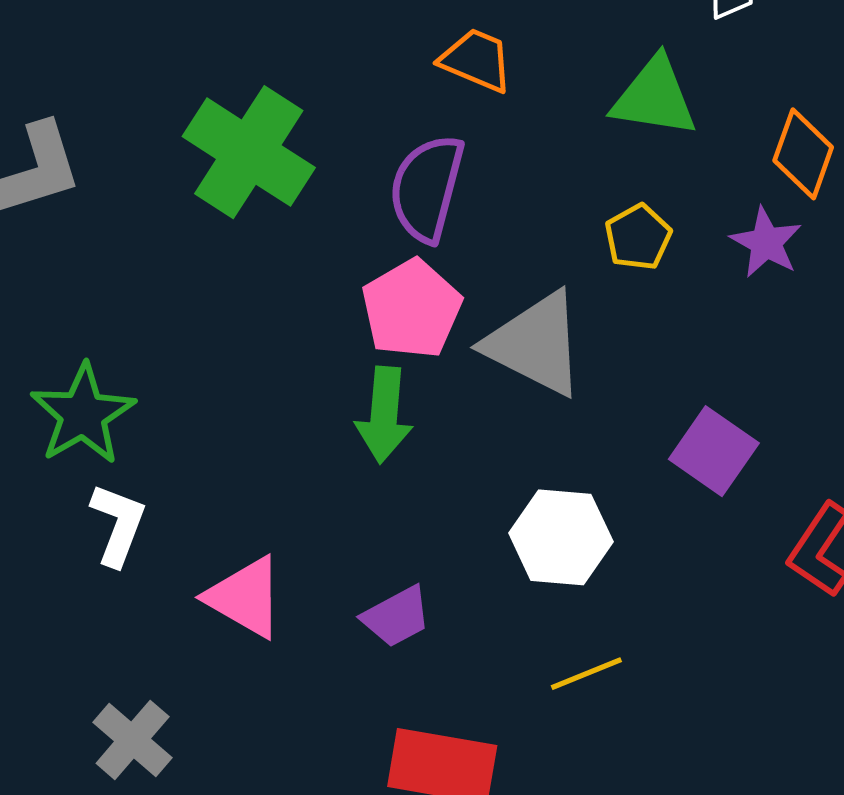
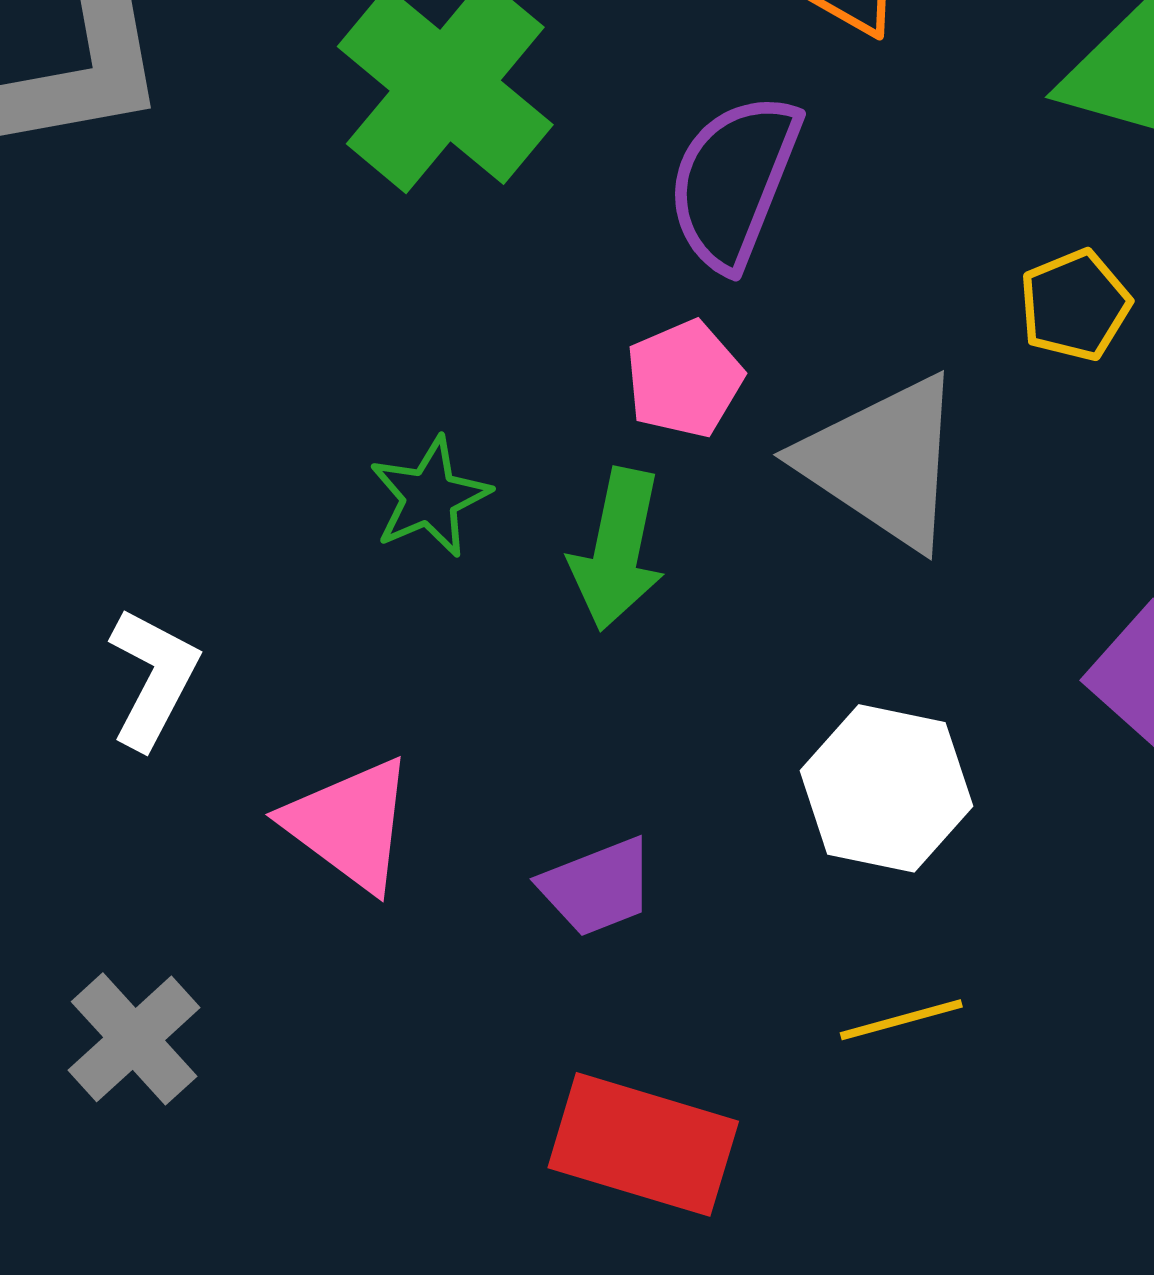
pink pentagon: (412, 309) -> (684, 379), size x0.7
green star: (83, 414) -> (430, 497), moved, size x0.7

